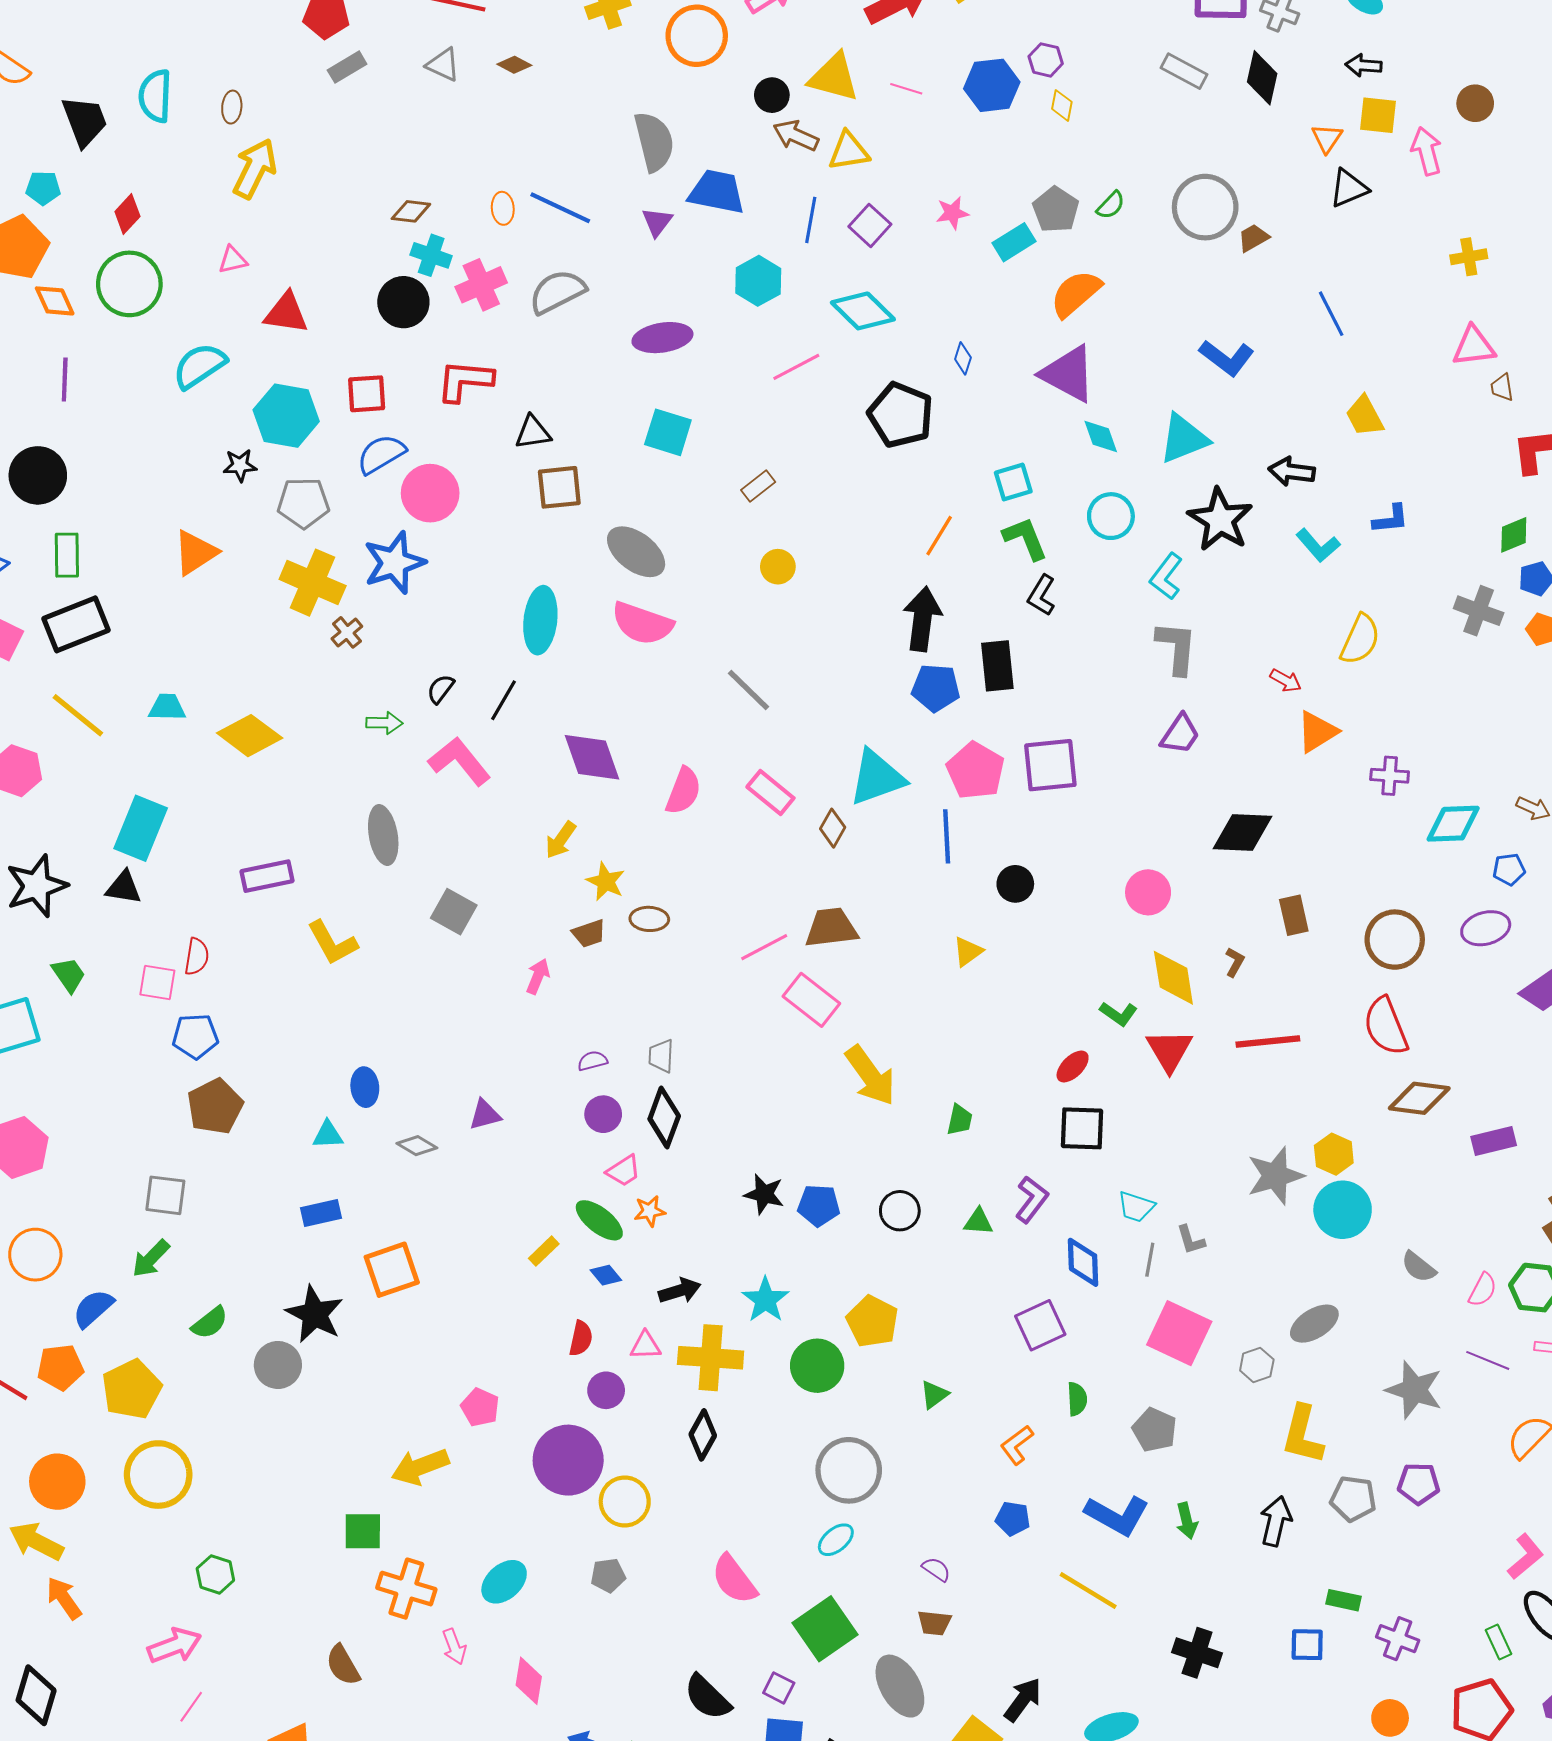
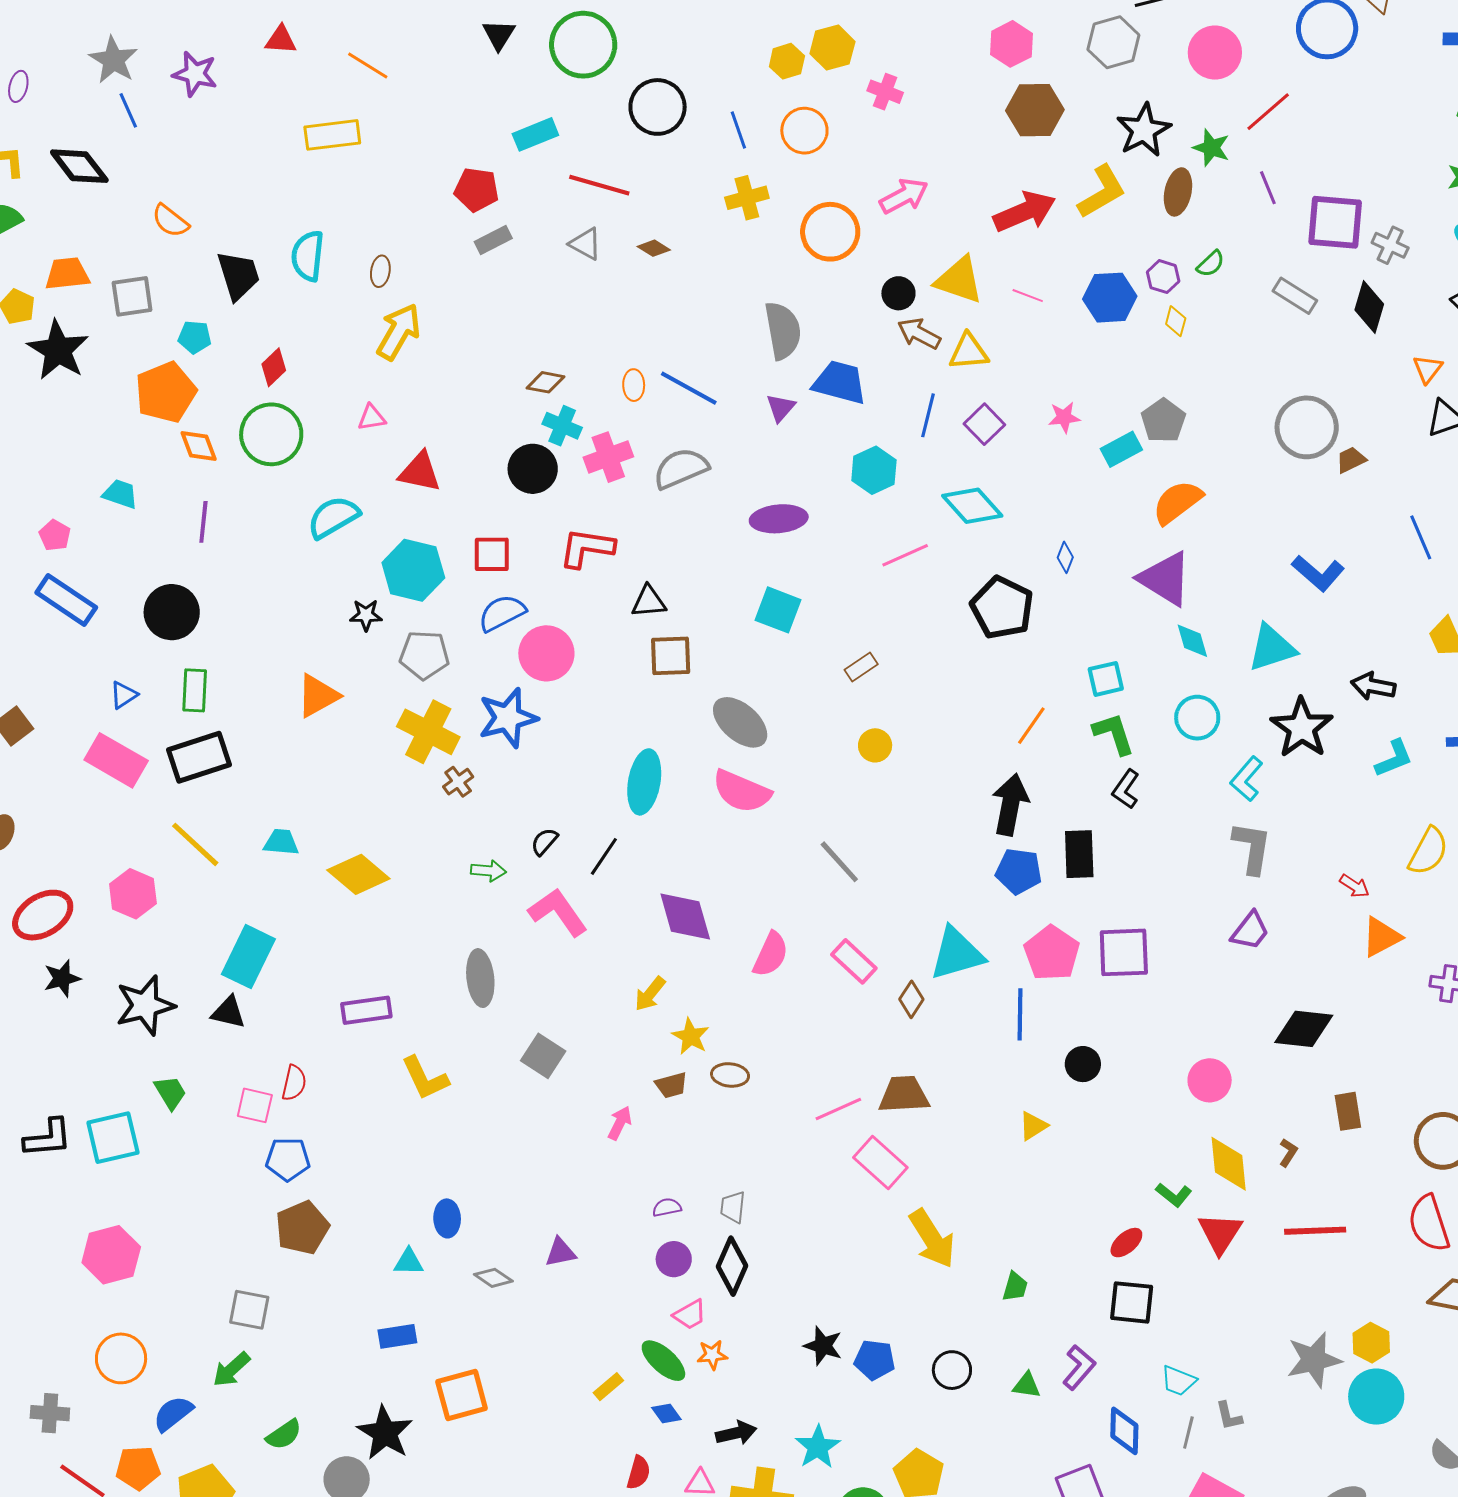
green semicircle: (1111, 205) -> (1211, 264), moved
cyan L-shape: (1318, 545) -> (1394, 758), turned -75

